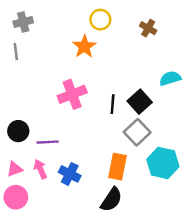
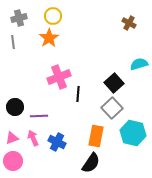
yellow circle: (100, 20) -> (53, 16), moved
brown cross: (148, 28) -> (129, 23), moved
orange star: (84, 47) -> (49, 38), moved
black line: (113, 104) -> (78, 94), moved

